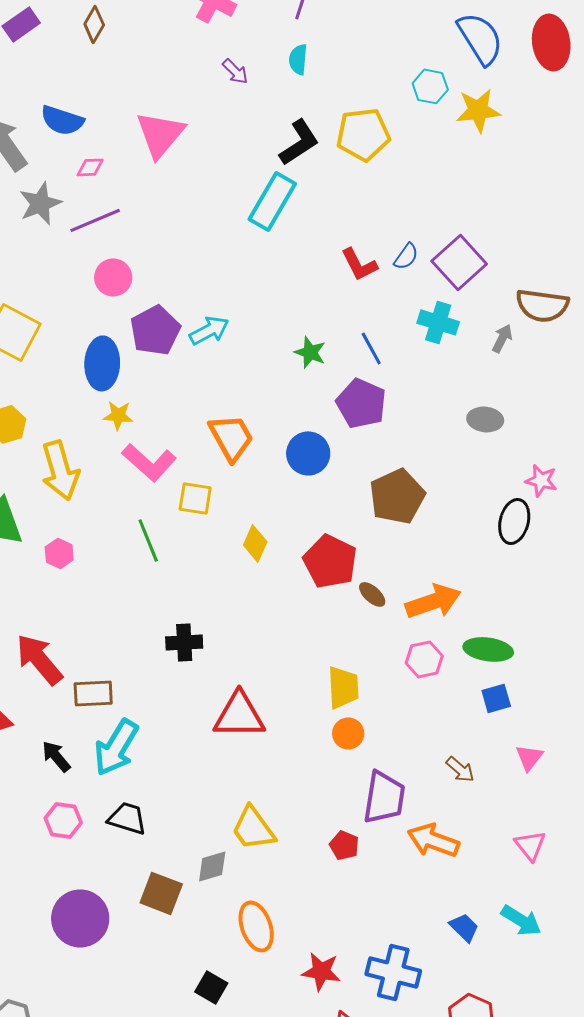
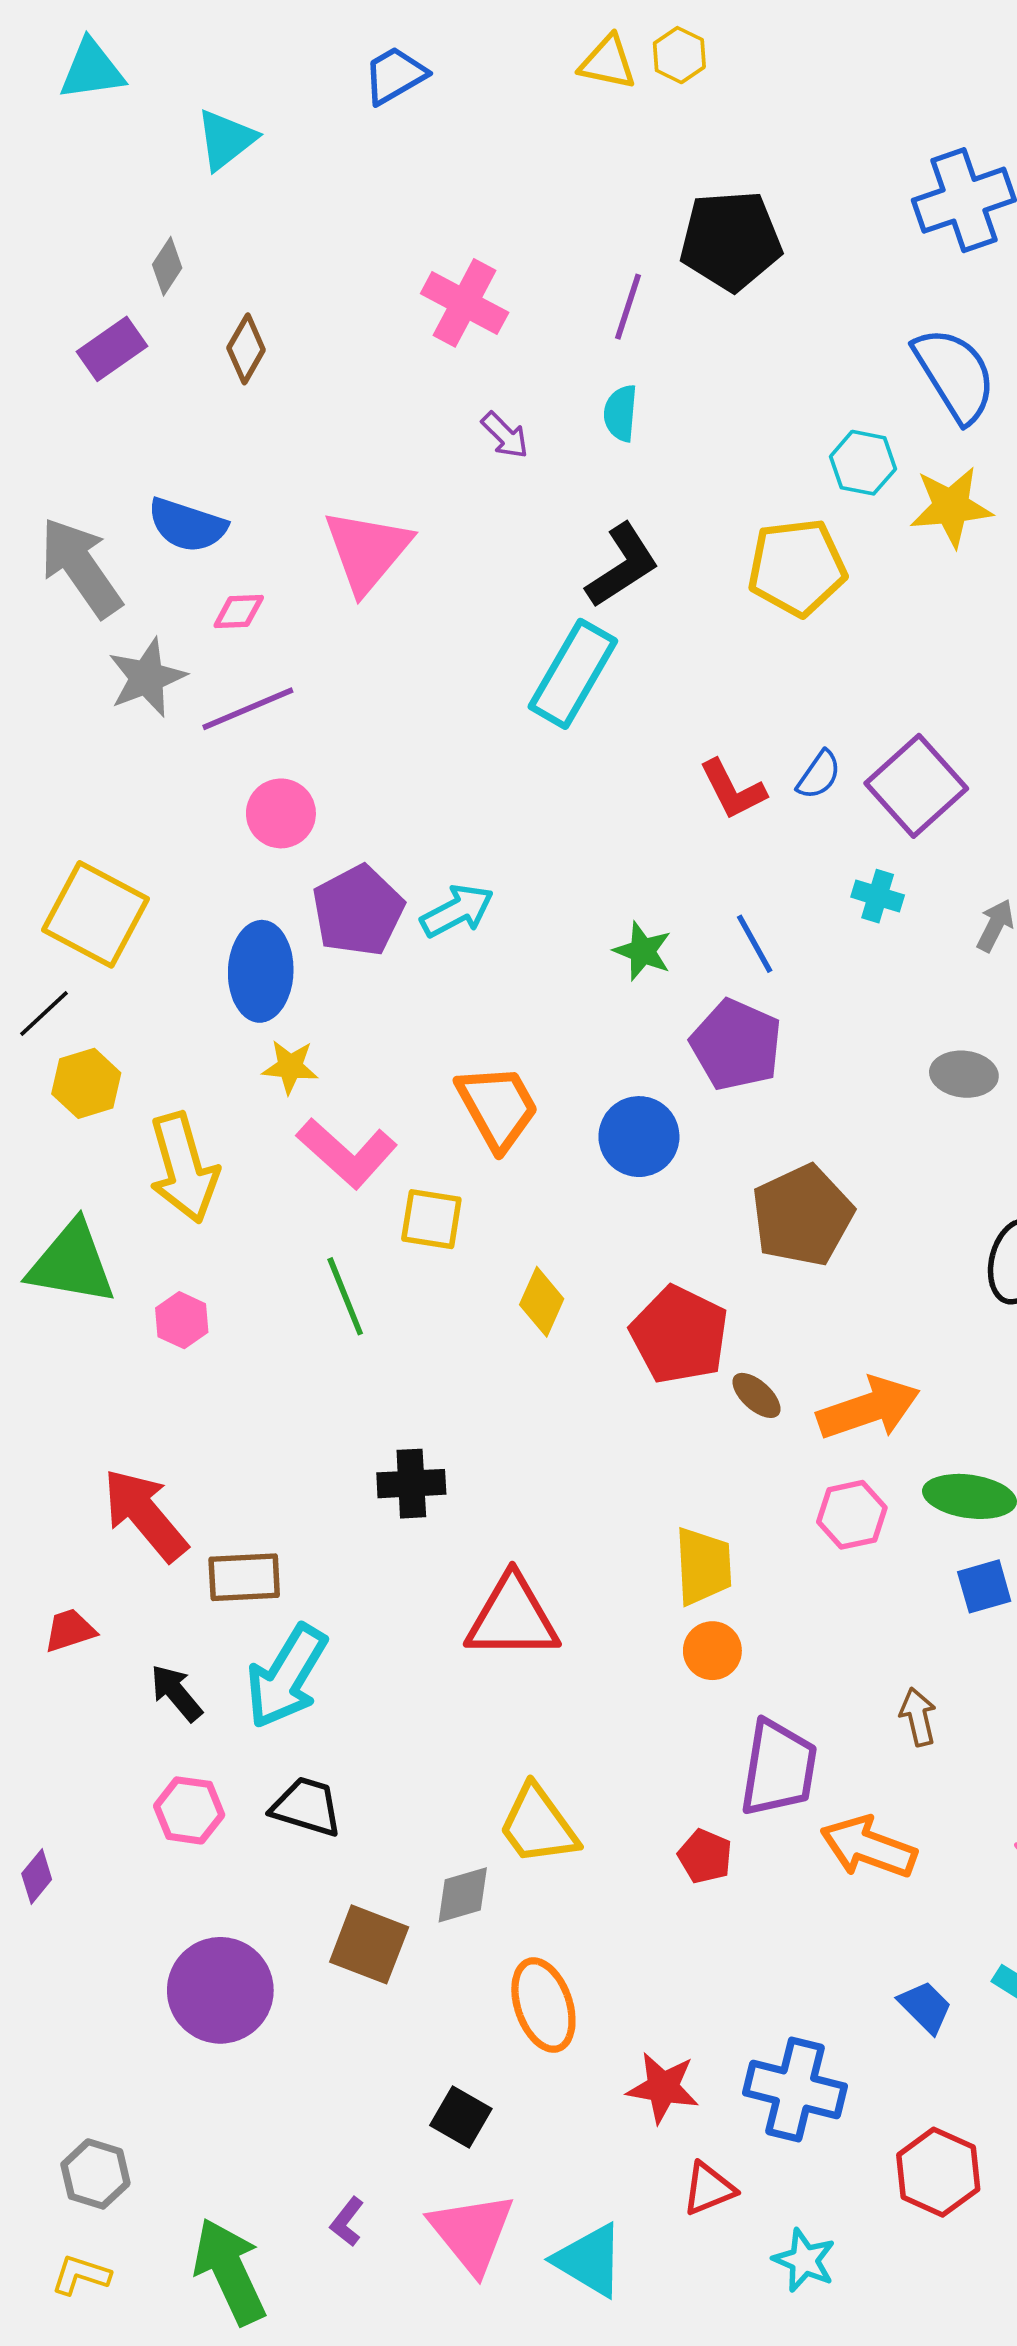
yellow pentagon: (363, 134) -> (797, 567), moved
cyan cross: (438, 322) -> (878, 896), size x0.7
brown arrow: (460, 769) -> (918, 1717), turned -144

